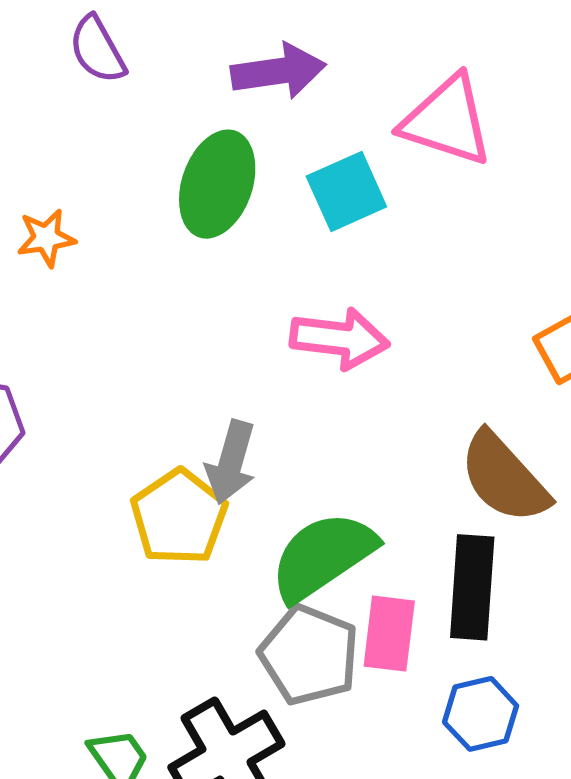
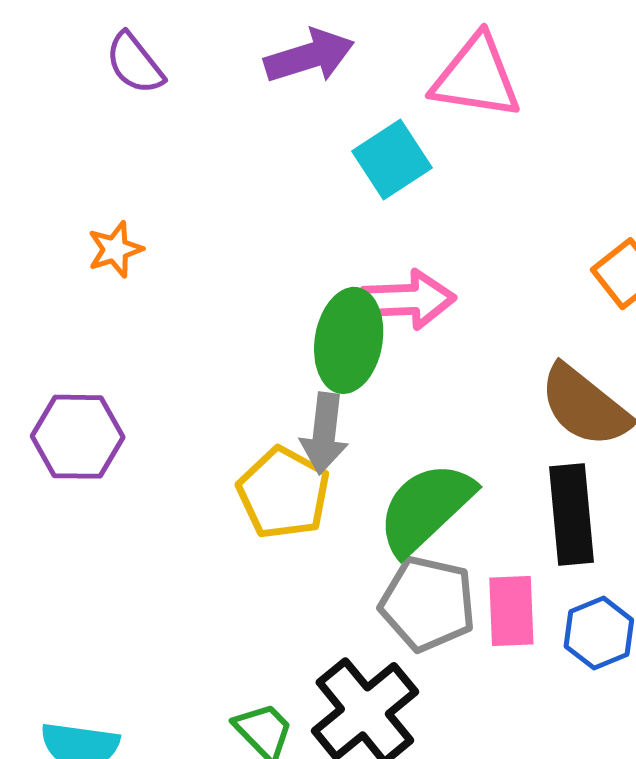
green ellipse: (217, 184) -> (349, 340), moved
pink rectangle: (389, 634) -> (511, 611), moved

